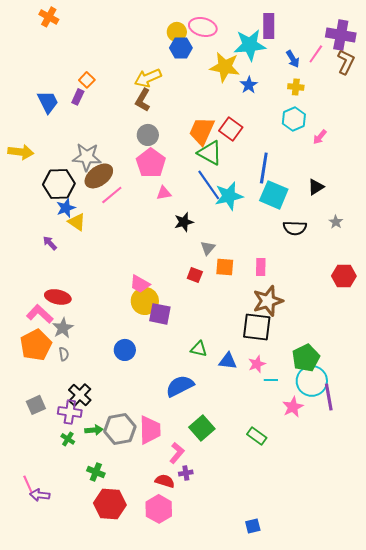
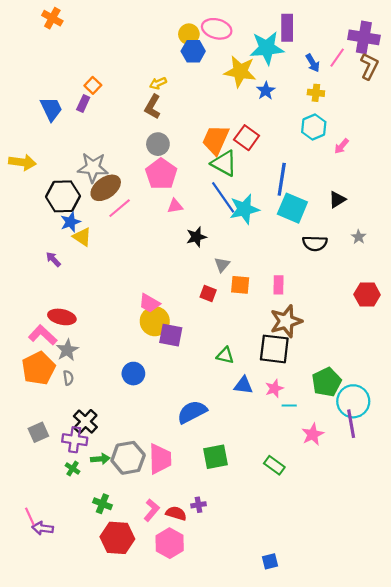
yellow arrow: (148, 78) -> (158, 83), size x0.6
green triangle: (199, 349) -> (225, 355), moved
cyan circle: (312, 381) -> (353, 401), moved
green square: (202, 428) -> (216, 457), turned 30
pink L-shape: (177, 453) -> (152, 510), moved

